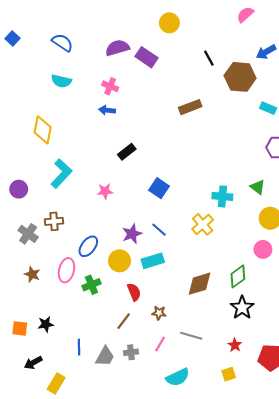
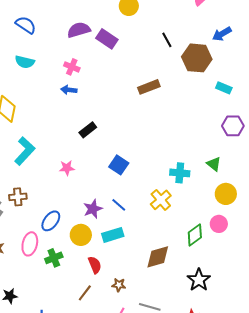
green diamond: (238, 276) -> (195, 235), moved

